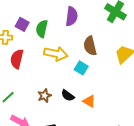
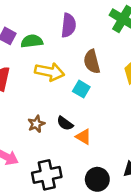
green semicircle: (42, 29) -> (32, 41), turned 72
orange triangle: (89, 101) -> (83, 137), moved

